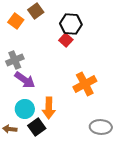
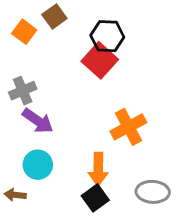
red square: (66, 40) -> (100, 60), size x1.6
orange arrow: (49, 108) -> (98, 169), moved
black square: (37, 127) -> (95, 198), moved

